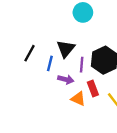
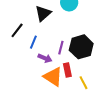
black triangle: (66, 49) -> (43, 13), moved
orange triangle: (78, 99) -> (53, 77), size x1.5

